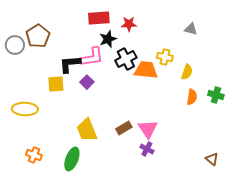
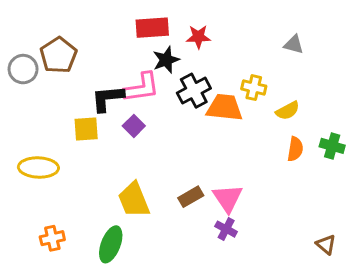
yellow semicircle: (187, 72) -> (288, 111), turned 42
orange cross: (34, 155) -> (52, 238), turned -35

